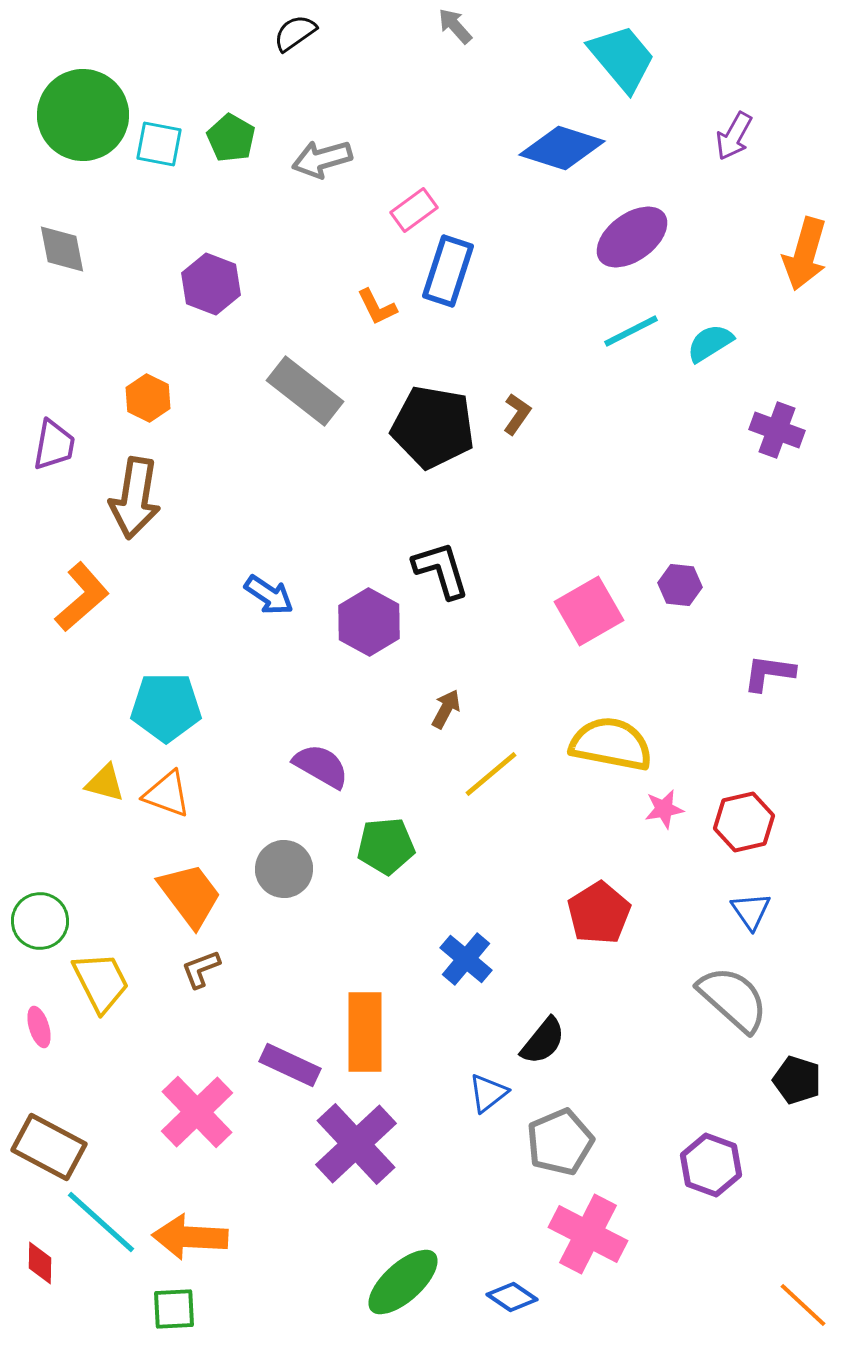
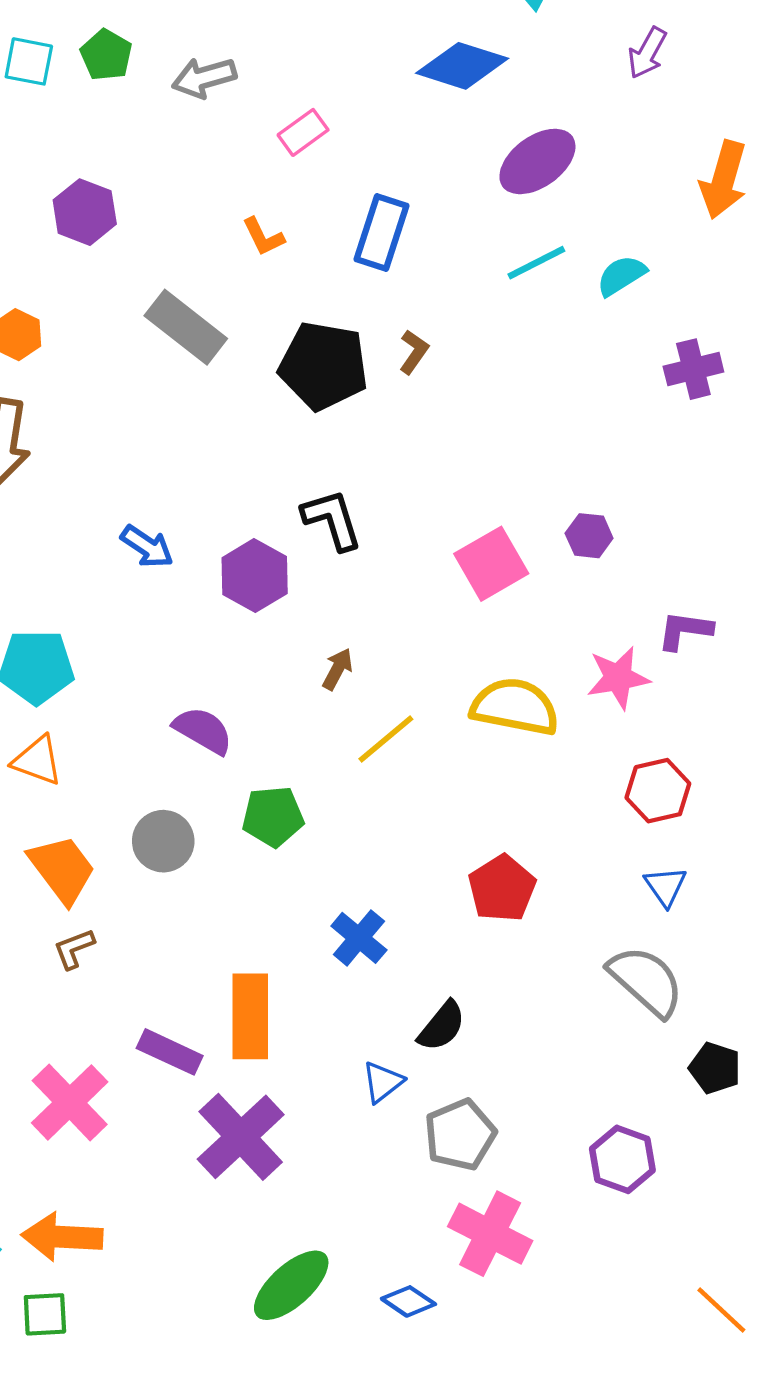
blue rectangle: (448, 271) -> (382, 232), moved
purple cross: (777, 430) -> (693, 369), turned -34
pink star: (664, 809) -> (618, 678), moved, size x1.5

